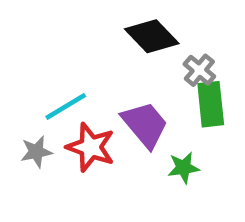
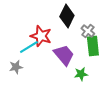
black diamond: (152, 36) -> (67, 16), turned 70
red star: (91, 147) -> (41, 36), moved

